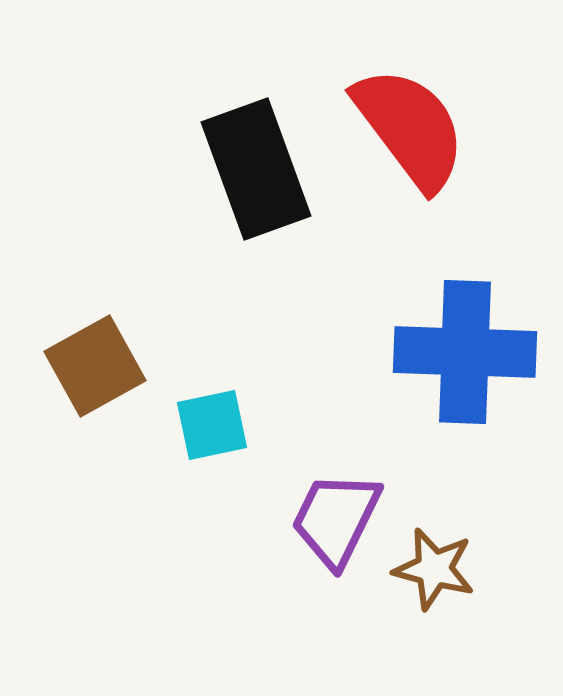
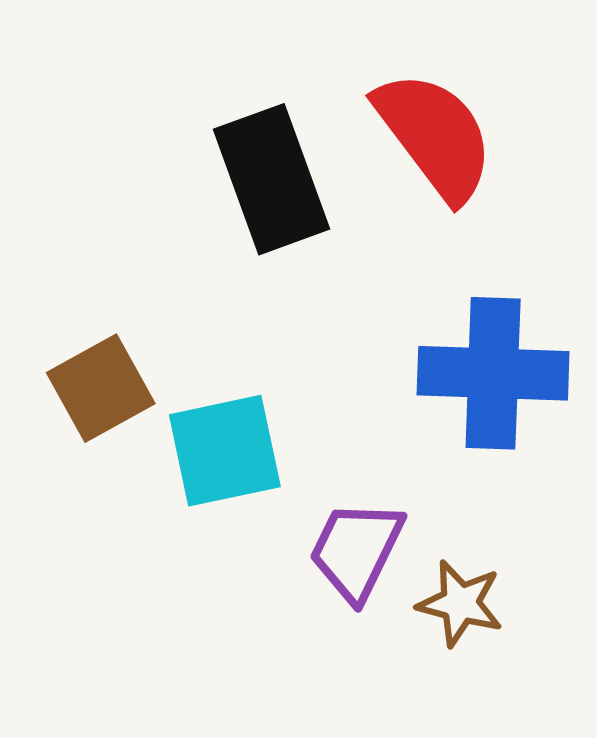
cyan square: (212, 425) -> (225, 451), size x1.5

